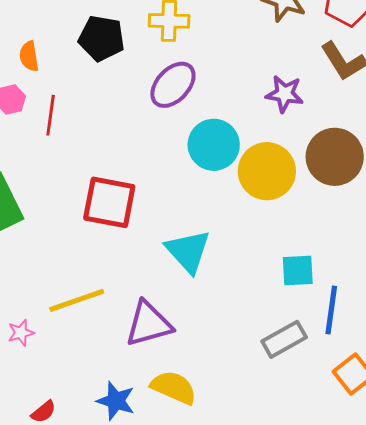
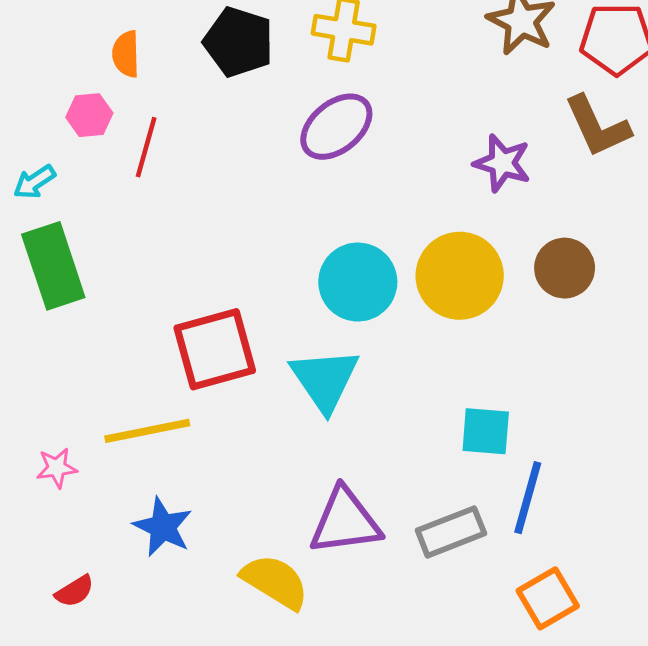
cyan circle: (214, 145) -> (358, 282), moved
brown circle: (335, 157) -> (565, 268), size x0.7
red square: (109, 202) -> (215, 349), moved, turned -34
purple triangle: (149, 324) -> (345, 521), moved
blue star: (116, 401) -> (163, 527), moved

